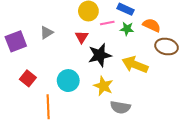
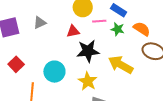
red triangle: (82, 37) -> (73, 31), turned 40

